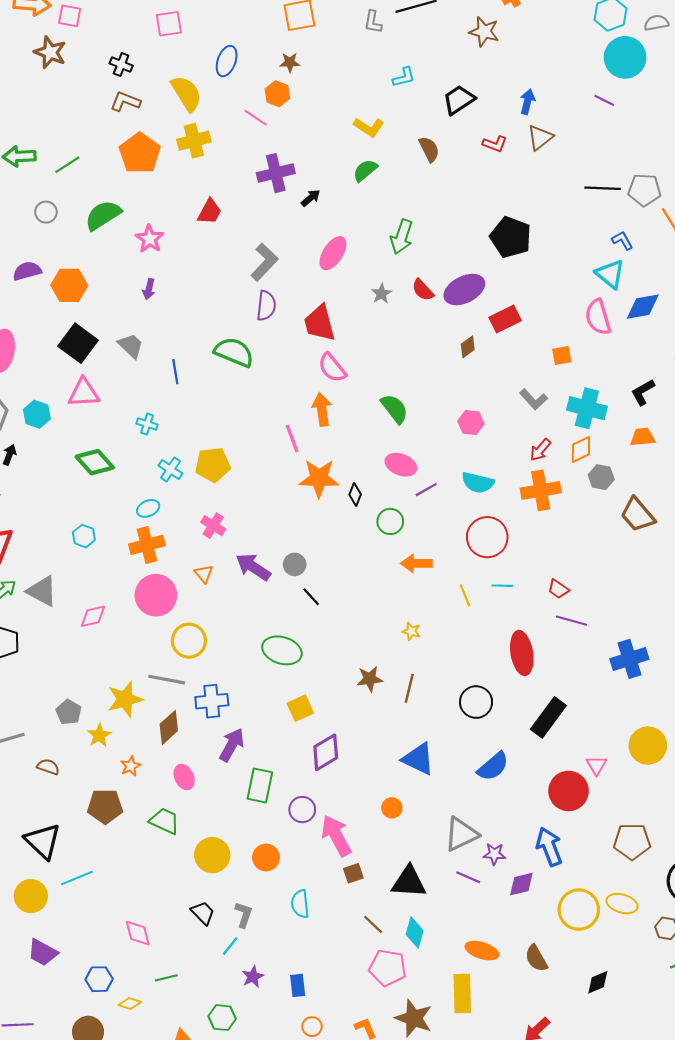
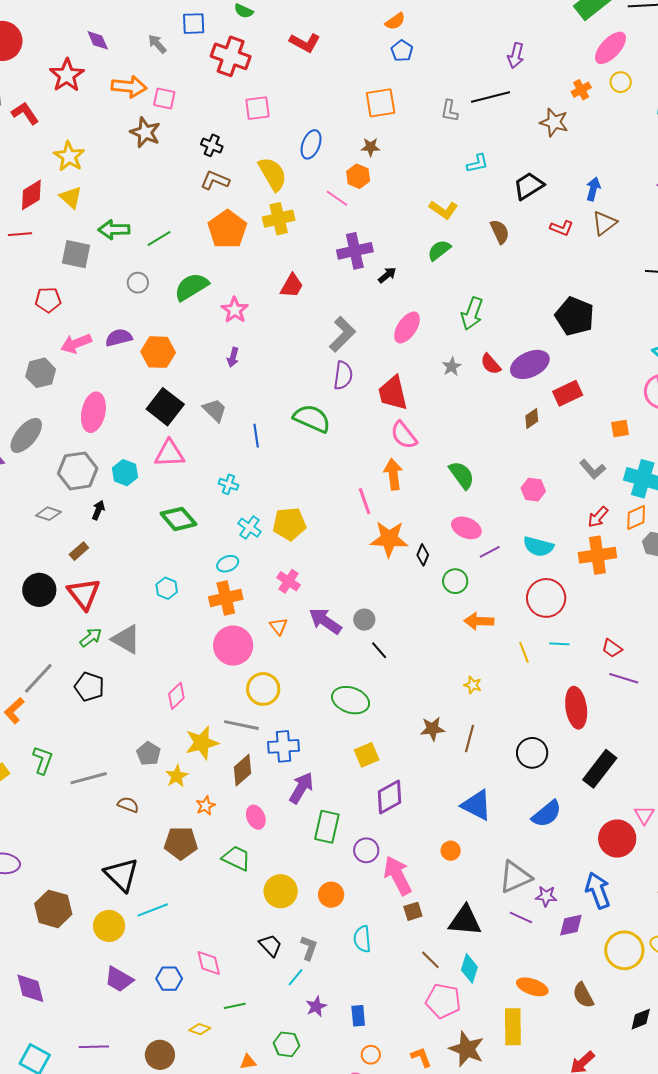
pink diamond: (93, 616) -> (176, 696), moved, turned -32
blue hexagon: (99, 979) -> (169, 979), moved

